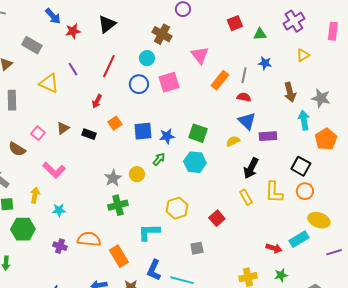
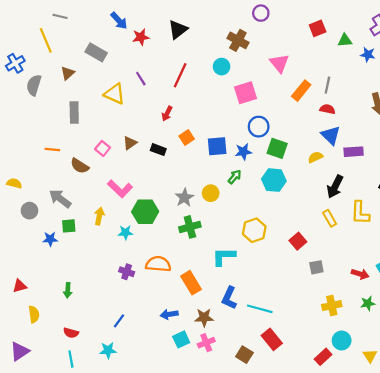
blue star: (265, 63) -> (368, 55), moved
blue circle: (139, 84) -> (259, 127), moved
green hexagon: (23, 229) -> (145, 212), moved
gray square: (197, 248) -> (316, 267), moved

